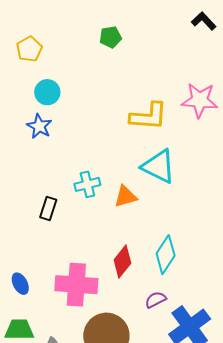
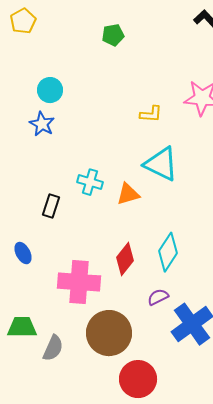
yellow pentagon: (29, 49) -> (23, 21), moved
yellow L-shape: (149, 116) -> (151, 114), size x0.6
cyan cross: (87, 184) -> (90, 182), turned 30
blue ellipse: (20, 284) -> (23, 253), moved

